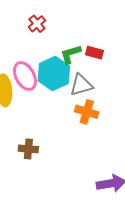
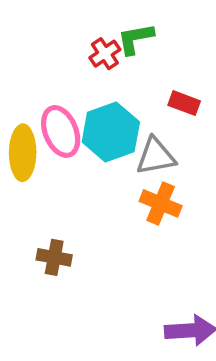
red cross: (37, 24) -> (105, 54), moved
green L-shape: (71, 54) -> (135, 39), moved

